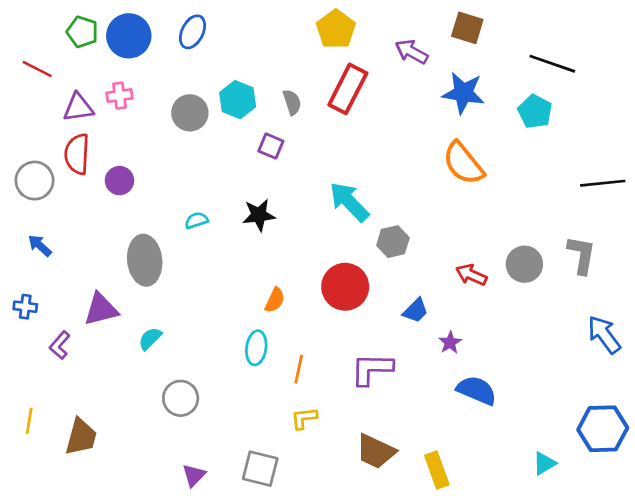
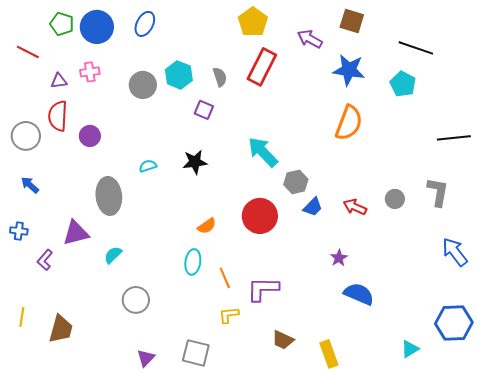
purple triangle: (78, 108) -> (59, 81), size x0.7
orange semicircle: (463, 163) -> (349, 123), turned -120
gray circle: (524, 264) -> (395, 199), size x0.7
orange semicircle: (275, 300) -> (207, 226), turned 30
blue trapezoid: (416, 311) -> (313, 207), moved
orange line: (299, 369) -> (225, 278), turned -35
purple L-shape: (372, 369) -> (263, 289), moved
brown trapezoid: (376, 451) -> (283, 340), size x0.7

